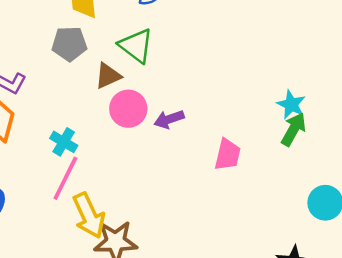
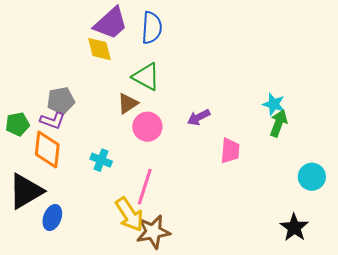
gray pentagon: (69, 44) -> (61, 101), moved
purple arrow: (169, 119) -> (199, 117), moved
pink line: (65, 178) -> (145, 187), moved

